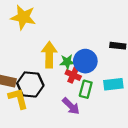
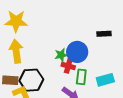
yellow arrow: (49, 55) -> (16, 51), moved
cyan rectangle: (113, 84) -> (105, 80), moved

